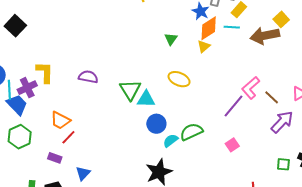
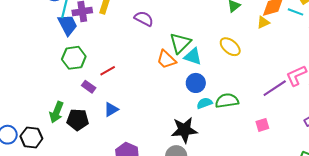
orange trapezoid: (60, 120) -> (166, 59), moved
green hexagon: (20, 137) -> (74, 58), moved

